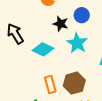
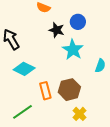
cyan diamond: (43, 49) -> (24, 69), moved

